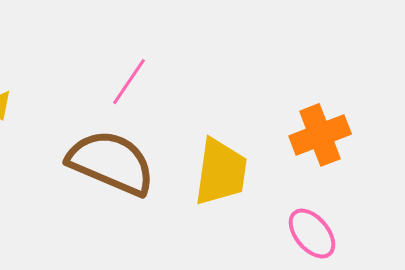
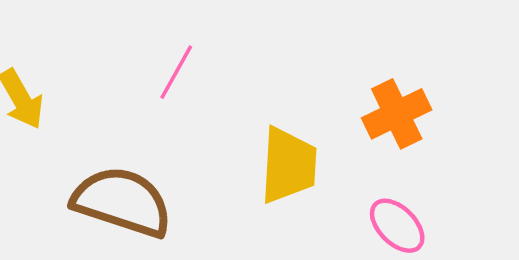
brown semicircle: (111, 163) -> (122, 202), moved

